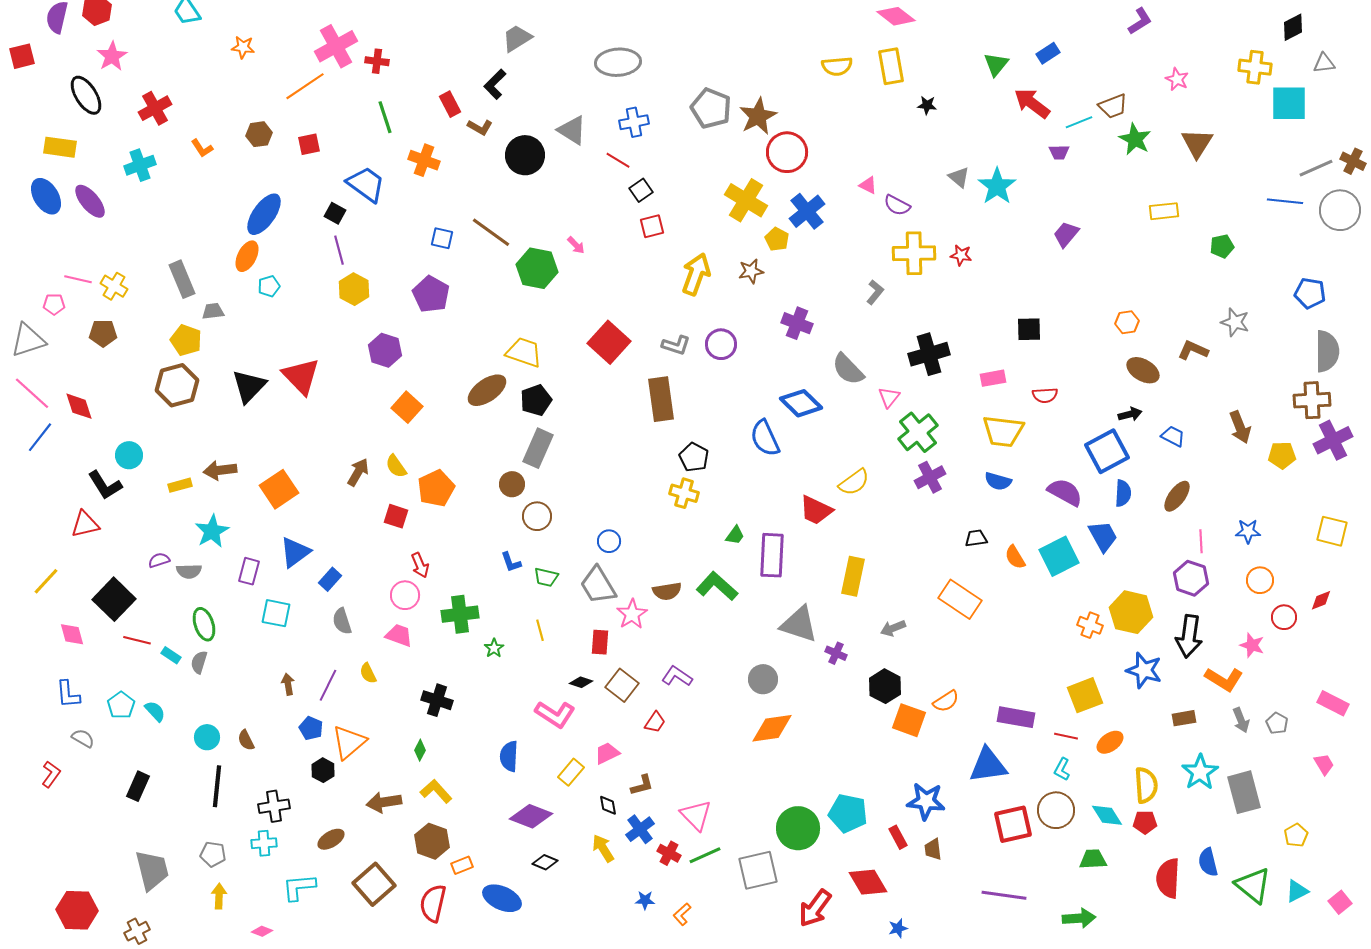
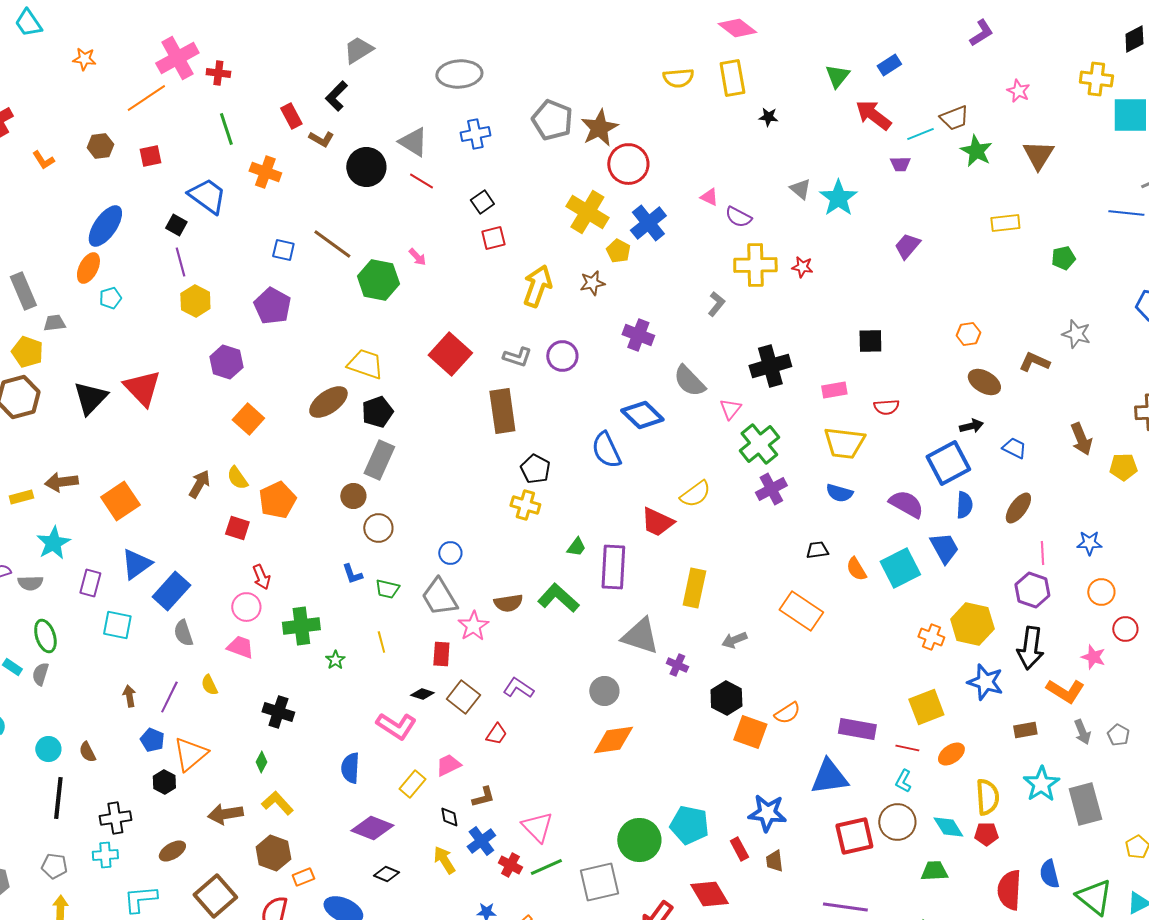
red line: (618, 160) -> (421, 181), moved
blue rectangle: (330, 579) -> (171, 591), size x1.6

